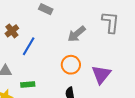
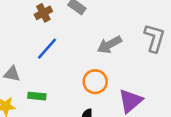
brown cross: (12, 31) -> (43, 13), moved

